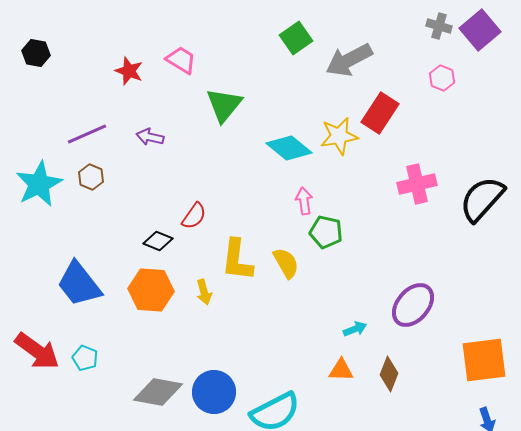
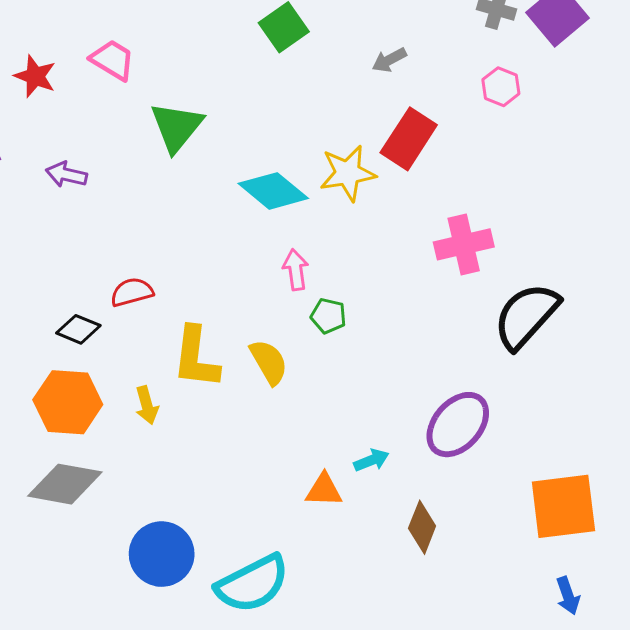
gray arrow: (349, 60) -> (389, 60), moved, size x0.5
black semicircle: (482, 199) -> (526, 316), moved
red semicircle: (194, 216) -> (132, 292), turned -140
green pentagon: (326, 232) -> (328, 316), size x0.7
orange triangle: (341, 370) -> (324, 490), moved
gray diamond: (158, 392) -> (65, 484), moved

